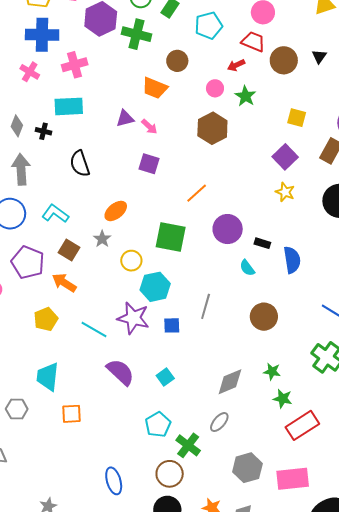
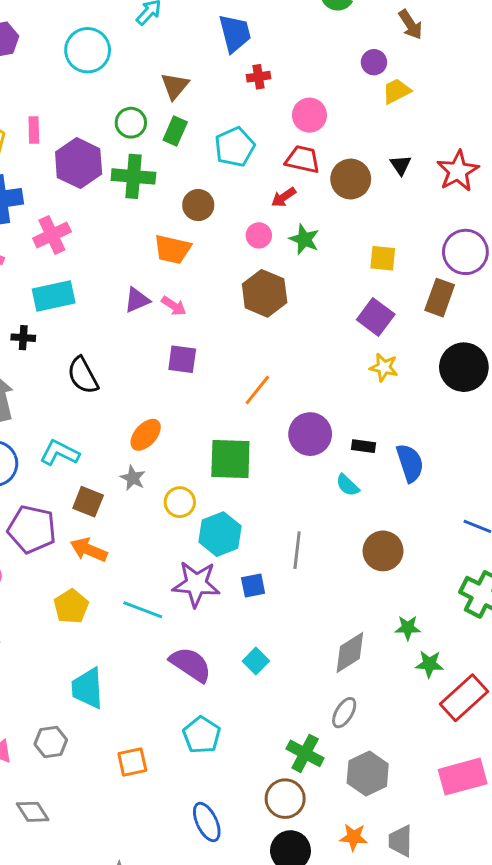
orange square: (71, 414) -> (132, 762), moved
cyan pentagon: (158, 425) -> (202, 735), moved
gray hexagon: (247, 468) -> (368, 773), moved

